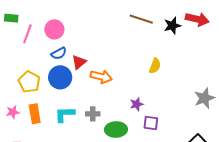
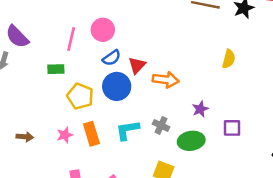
green rectangle: (11, 18) -> (56, 69), moved
purple star: (137, 104) -> (200, 109), moved
gray cross: (93, 114) -> (161, 125), turned 32

